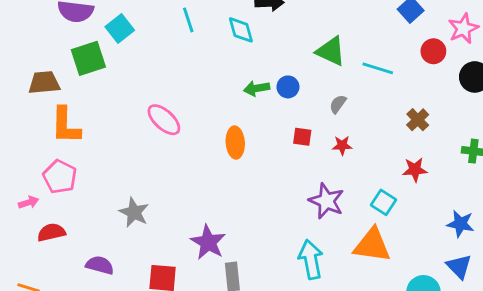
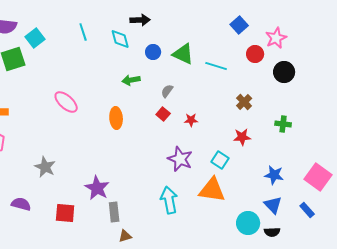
blue circle: (288, 87) -> (153, 52), moved
gray semicircle: (338, 104) -> (167, 91), moved
red square: (302, 137) -> (163, 114), turned 32

